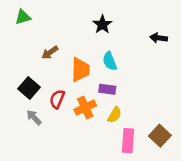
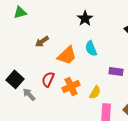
orange trapezoid: (80, 70) -> (67, 55), turned 45
black square: (29, 88) -> (15, 79), moved
purple rectangle: (107, 89) -> (116, 71), moved

